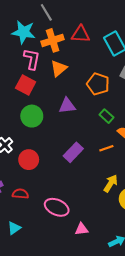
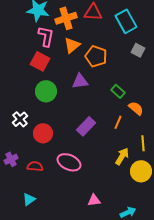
orange pentagon: (98, 84) -> (96, 56), moved
orange line: (106, 148) -> (118, 122), turned -48
pink ellipse: (57, 207) -> (69, 162), moved

